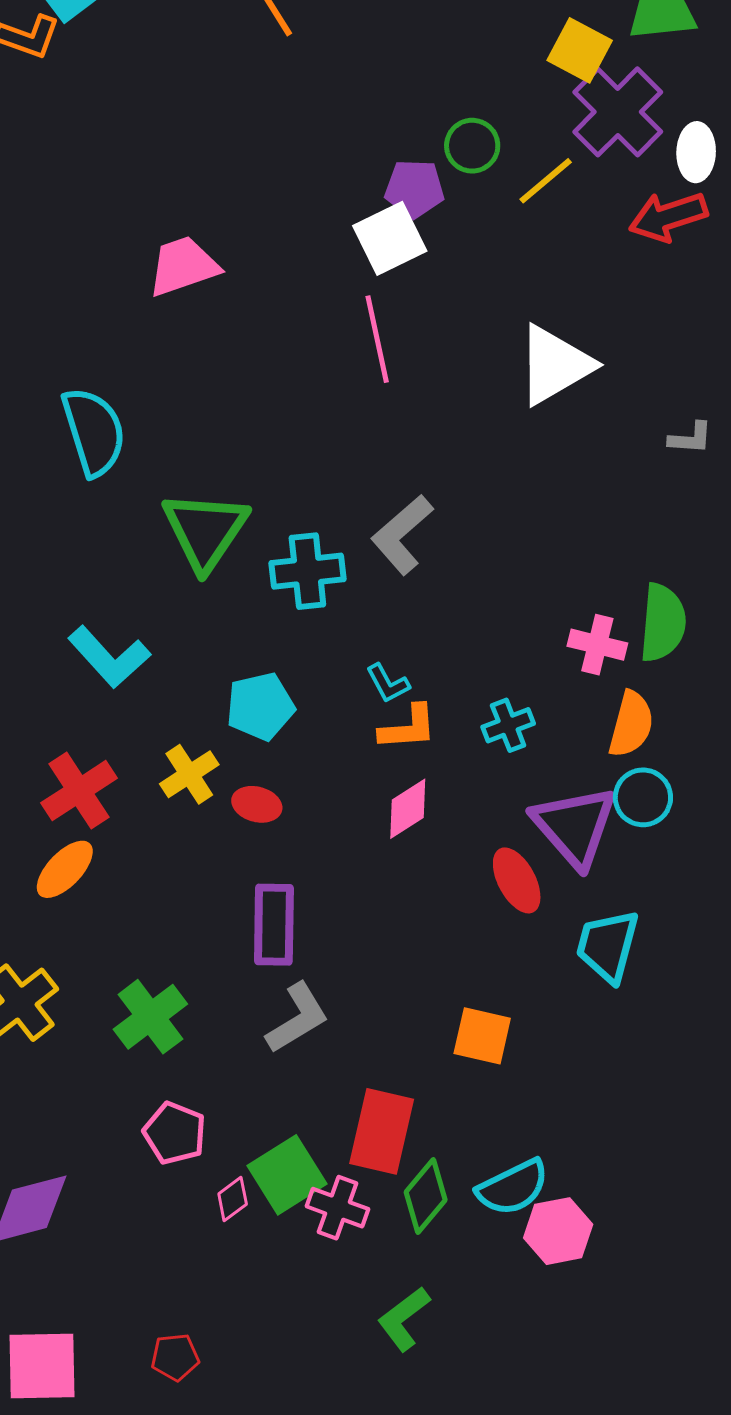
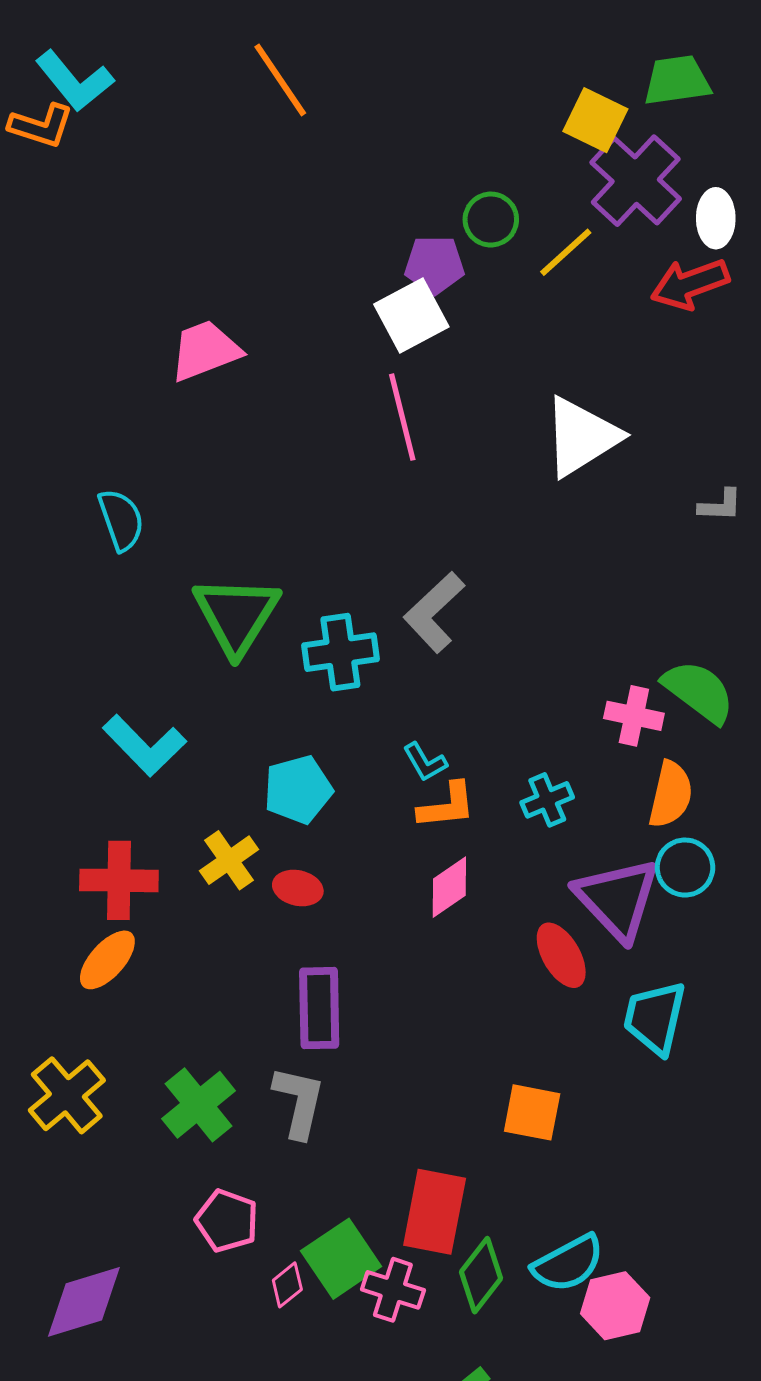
cyan semicircle: (94, 432) -> (121, 520), size x0.7
green semicircle: (663, 623) -> (699, 692), turned -56
red cross: (79, 791) -> (119, 880), turned 36
gray L-shape: (297, 1018) -> (299, 1102), moved, turned -44

